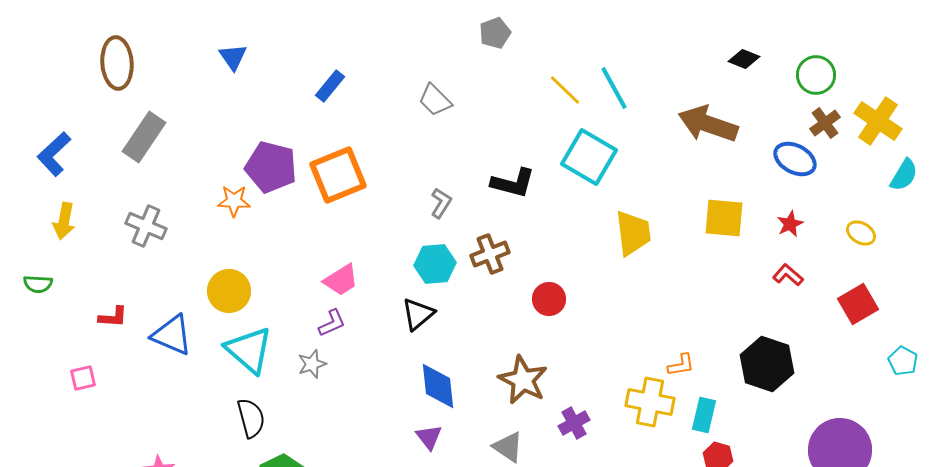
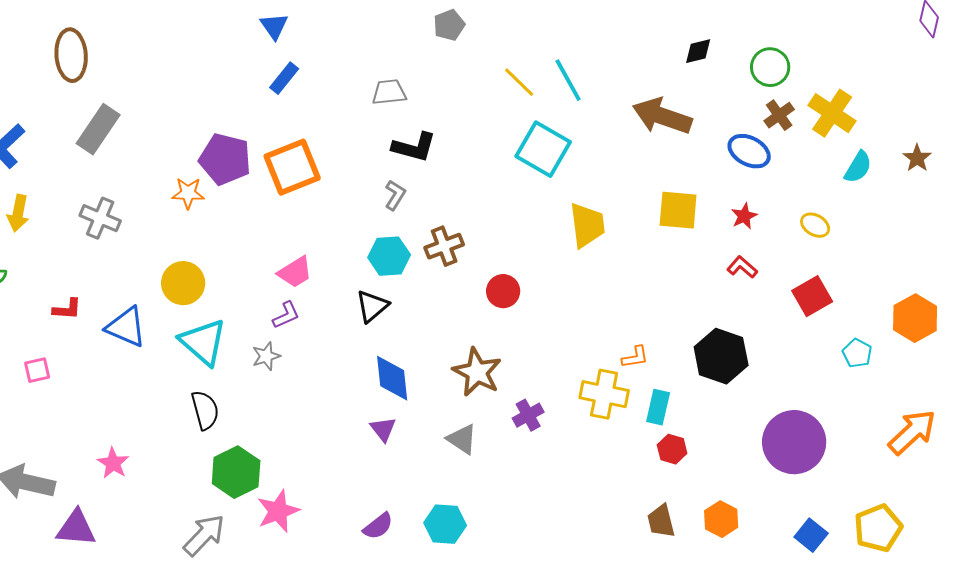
blue triangle: (233, 57) -> (274, 26), moved
black diamond: (744, 59) -> (698, 51), turned -36
gray trapezoid: (435, 100) -> (389, 92), turned 129
black L-shape: (513, 183) -> (414, 147), moved

